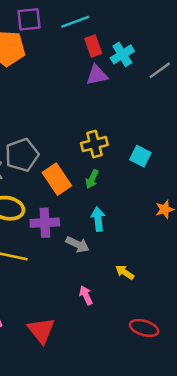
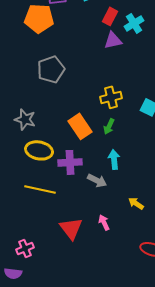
red rectangle: (93, 46) -> (110, 16), turned 48
gray pentagon: (22, 155) -> (51, 69), moved
red triangle: (41, 330) -> (71, 228), moved

